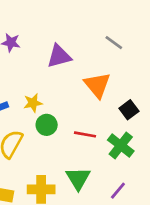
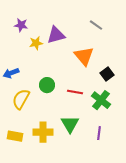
yellow star: (33, 103) -> (36, 43), moved
purple line: (118, 191) -> (99, 133), turned -32

